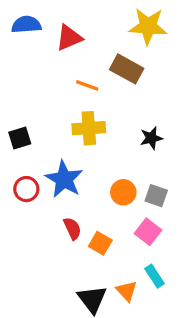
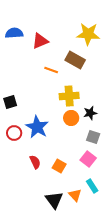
yellow cross: (89, 128) -> (69, 96), moved
black star: (151, 138) -> (90, 113), moved
orange circle: (123, 192) -> (71, 118), moved
red semicircle: (72, 228) -> (35, 162), moved

